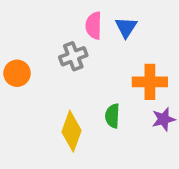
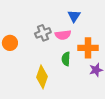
pink semicircle: (94, 26) -> (63, 35), moved, turned -98
green semicircle: (112, 116) -> (66, 59), moved

